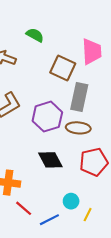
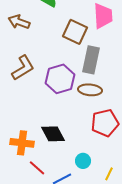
black diamond: (50, 160) -> (53, 134), moved
yellow line: (88, 215) -> (109, 174), moved

